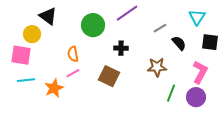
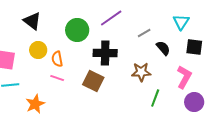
yellow circle: (32, 34) -> (38, 50), moved
black cross: (121, 48) -> (105, 53), size x1.6
pink line: (73, 73) -> (57, 78), turned 48
orange star: (54, 88) -> (35, 104), moved
purple circle: (196, 97) -> (194, 102), moved

